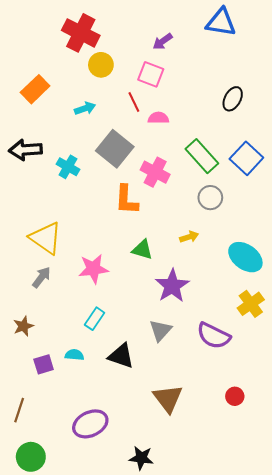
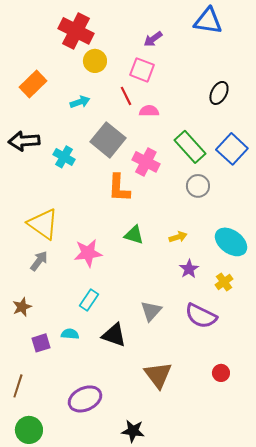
yellow arrow: (189, 237) -> (178, 237), moved
purple star: (172, 286) -> (189, 269), moved, size x0.6
yellow cross: (251, 304) -> (224, 282), moved, size x0.7

